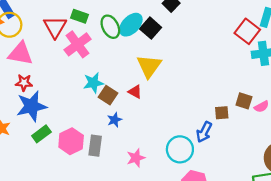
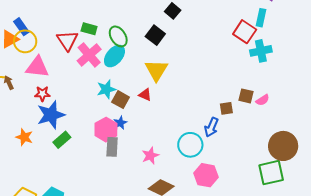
cyan ellipse: (131, 25) -> (114, 56), moved
blue star: (115, 120) -> (120, 123), moved
pink hexagon: (71, 141) -> (106, 130), moved

